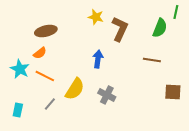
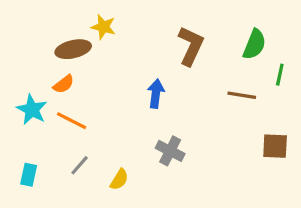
green line: (176, 12) -> (280, 75), moved
yellow star: (96, 17) -> (103, 27), moved
yellow semicircle: (75, 89) -> (119, 180), moved, size x0.6

